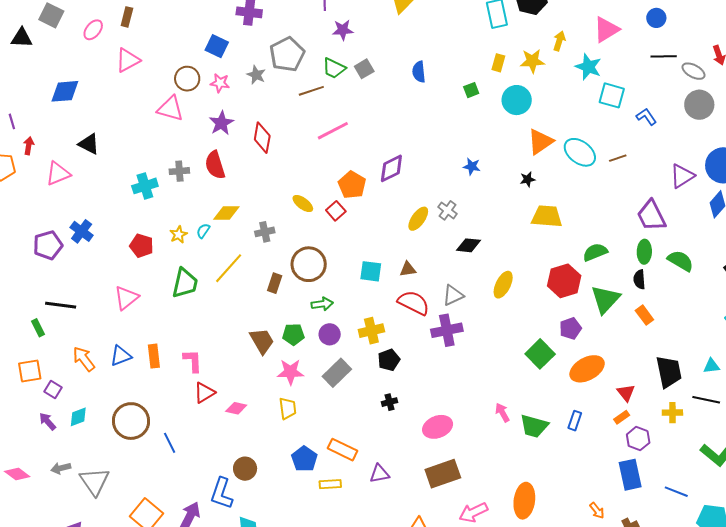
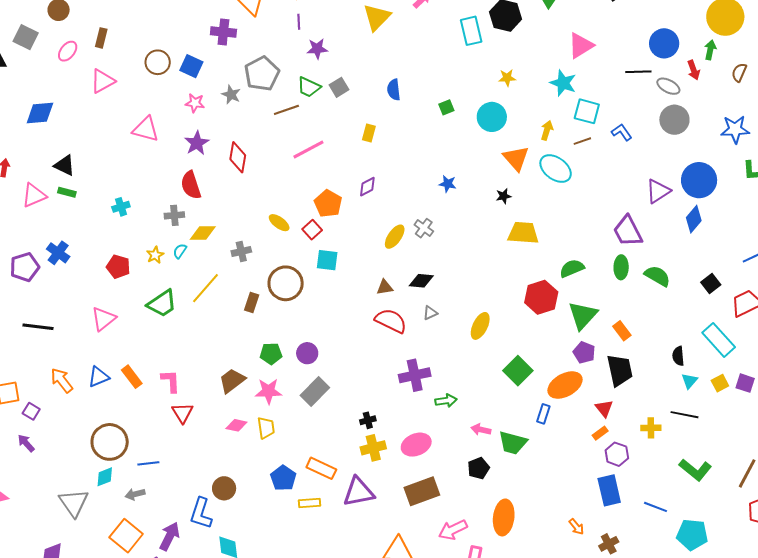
blue circle: (656, 18) -> (664, 43), moved, size x1.5
yellow arrow: (559, 41) -> (547, 130), moved
yellow star: (532, 61) -> (507, 78), size x0.7
yellow rectangle: (498, 63) -> (369, 133), moved
brown circle: (187, 79) -> (158, 62), moved
orange triangle: (540, 142) -> (516, 158), turned -36
brown line: (618, 158) -> (582, 141), moved
purple diamond: (391, 168) -> (367, 187), size x0.7
gray cross: (179, 171) -> (174, 215), moved
cyan cross: (145, 186) -> (121, 207), size x0.7
black diamond: (469, 245) -> (421, 281), moved
cyan square: (371, 271) -> (327, 260), moved
black semicircle: (639, 279) -> (678, 356), moved
green trapezoid: (185, 283) -> (162, 304), turned 44
yellow ellipse: (503, 285) -> (480, 326), moved
gray triangle: (453, 295) -> (430, 313), size x0.7
green arrow: (322, 304) -> (446, 401), moved
green rectangle: (38, 328) -> (67, 192), moved, turned -48
purple pentagon: (570, 328) -> (584, 352), moved, turned -30
purple cross: (447, 330) -> (415, 375), moved
yellow cross: (371, 331) -> (373, 448), moved
brown trapezoid: (262, 341) -> (232, 381), moved, turned -96
orange rectangle: (154, 356) -> (132, 377), turned -30
black pentagon: (389, 360) -> (478, 468), moved
cyan triangle: (711, 366) -> (689, 381), turned -42
black trapezoid: (669, 372) -> (620, 370), moved
red triangle: (204, 393) -> (183, 413), turned -30
pink diamond: (236, 408) -> (236, 425), moved
pink arrow: (502, 413) -> (481, 430), turned -48
cyan diamond: (78, 417) -> (105, 477), moved
blue rectangle: (575, 421) -> (543, 414), moved
blue line: (170, 443) -> (148, 463), turned -70
gray arrow: (61, 468) -> (135, 494), moved
purple triangle: (379, 474) -> (359, 492), size x1.6

